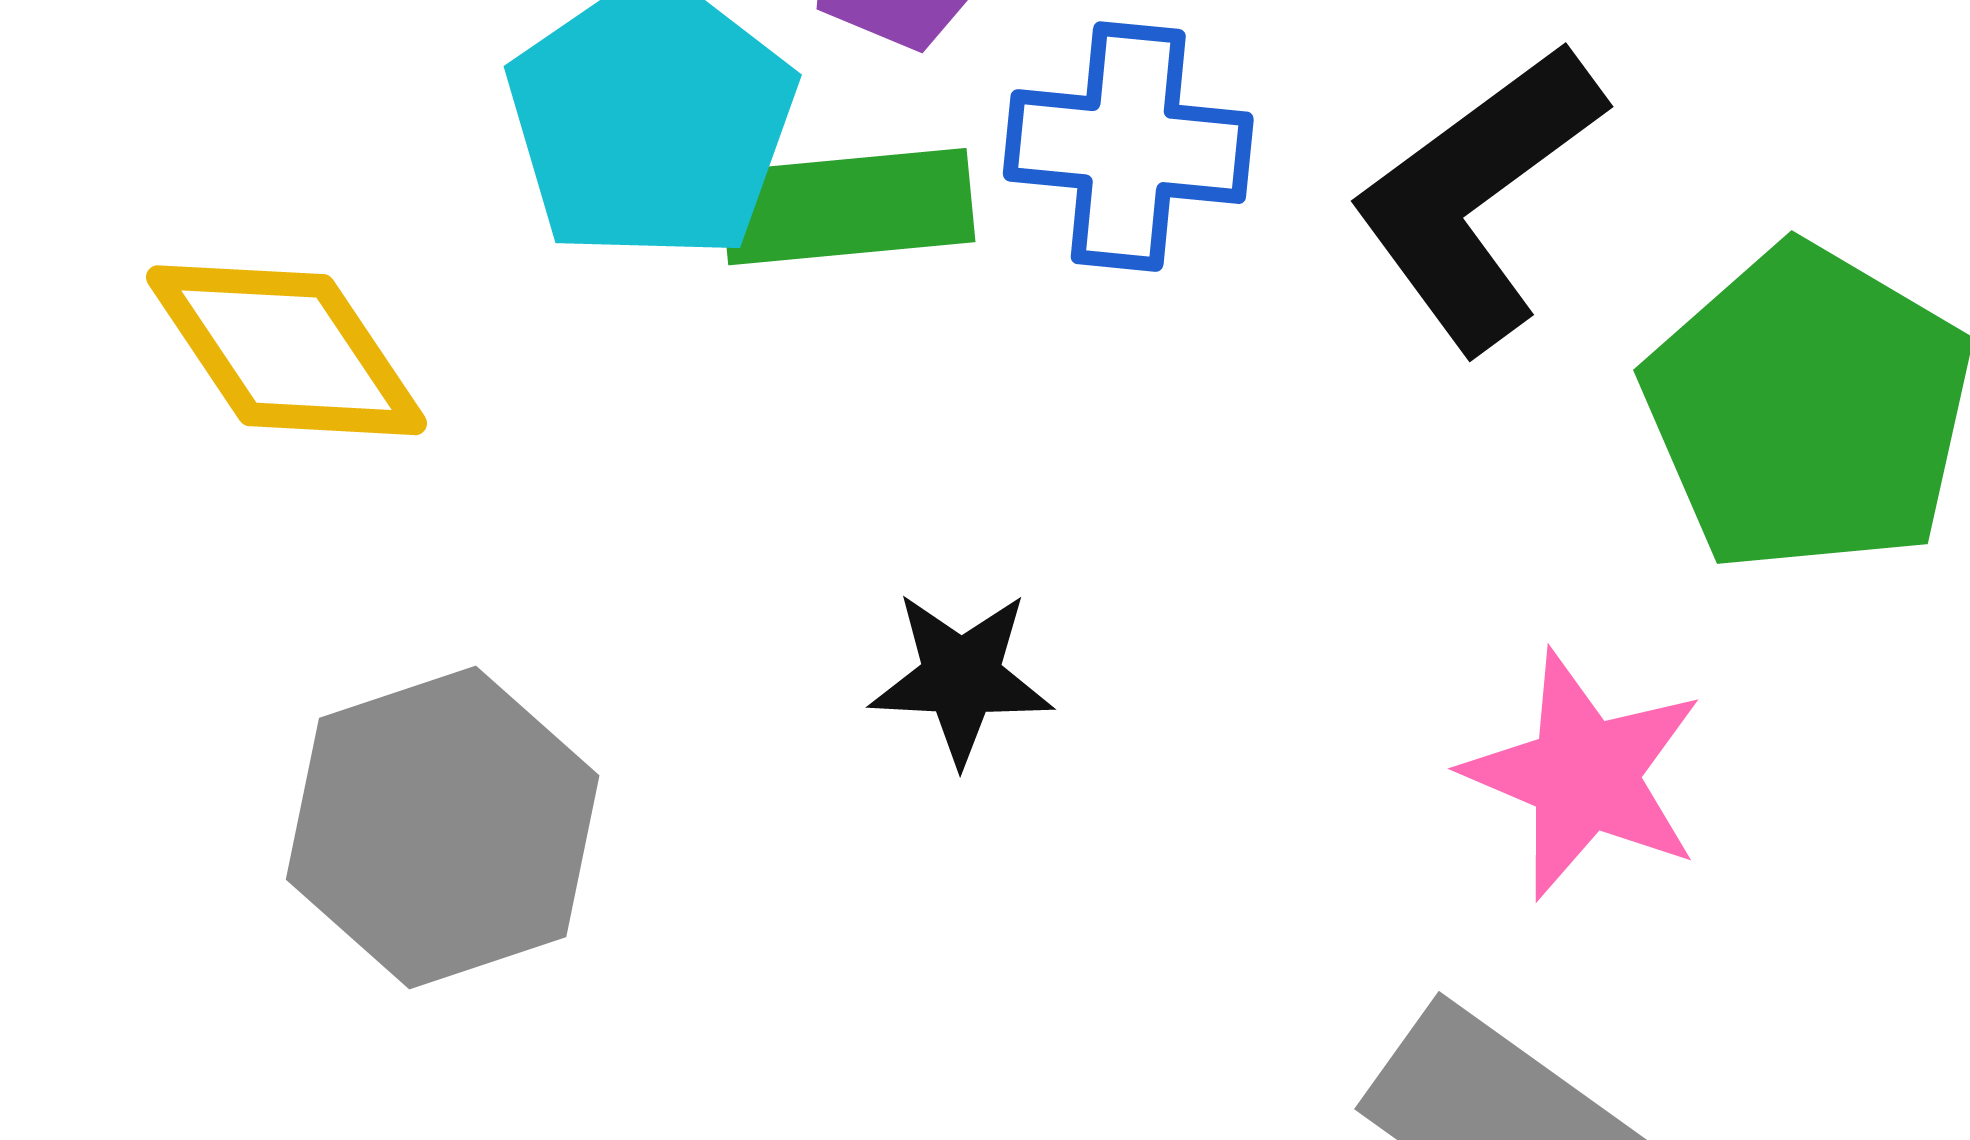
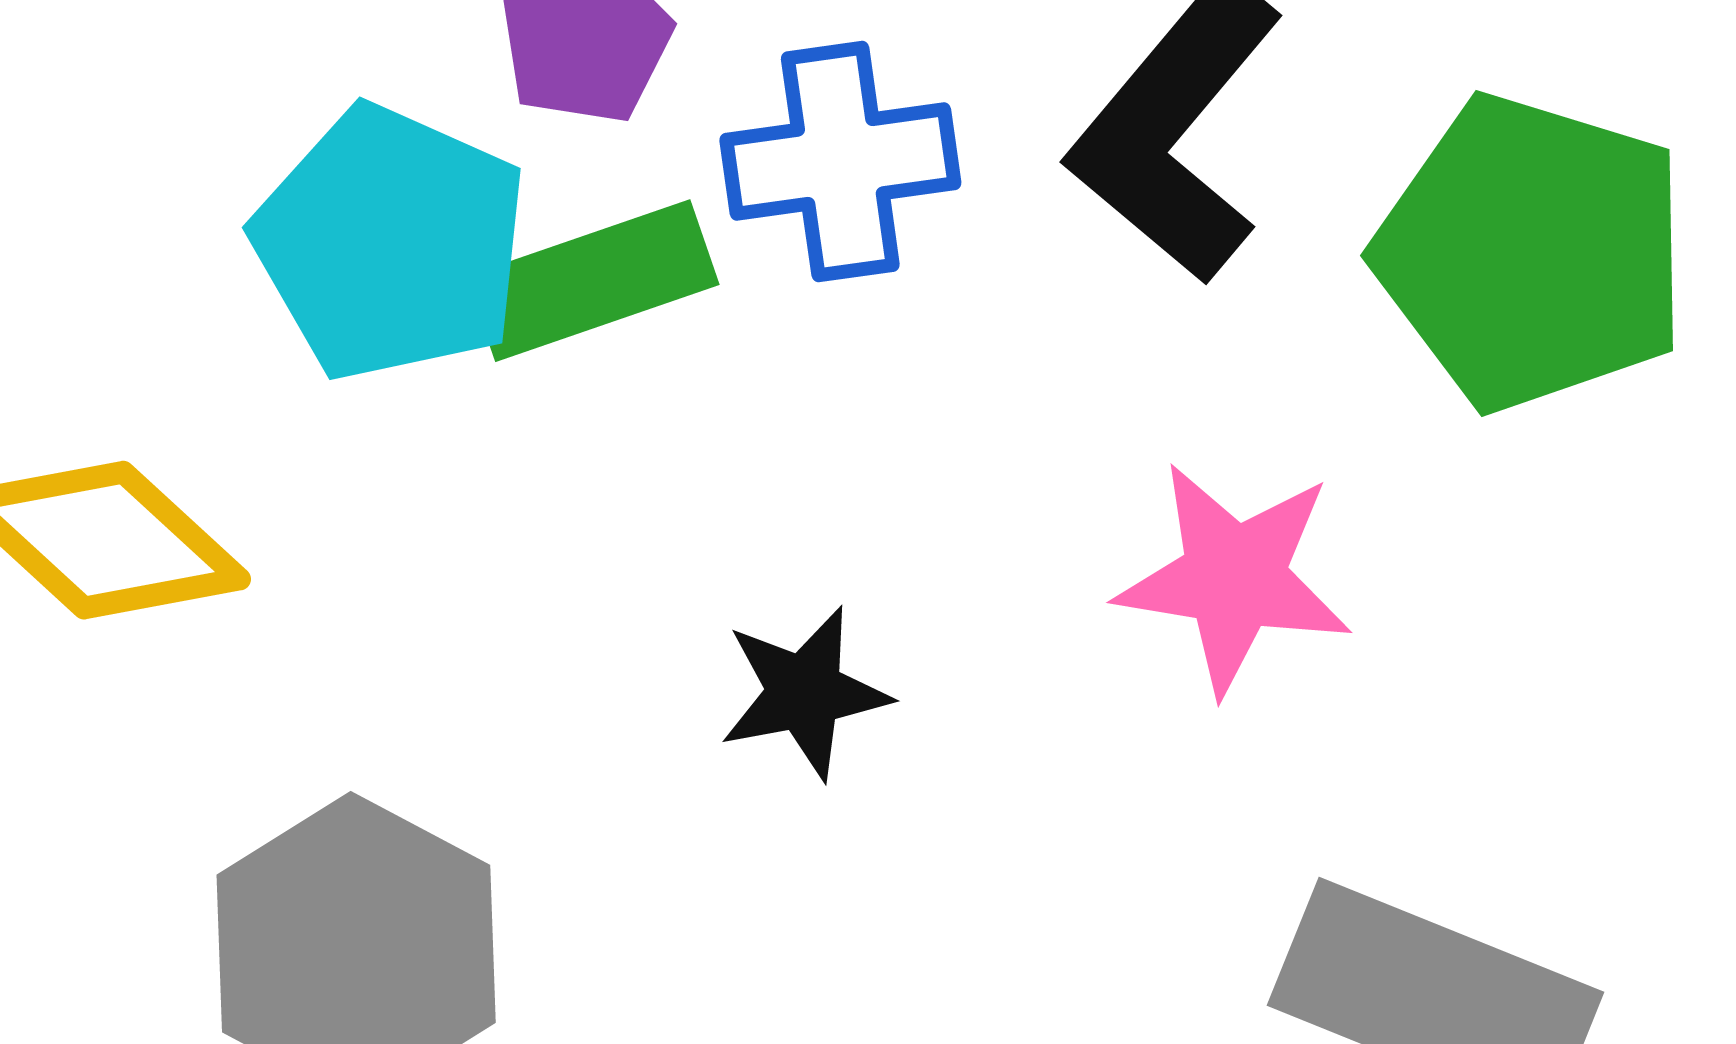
pink star: (1584, 775) -> (1234, 578), moved

